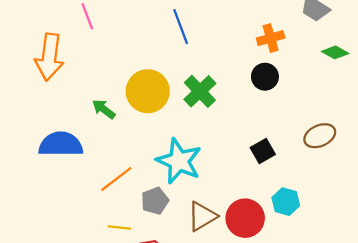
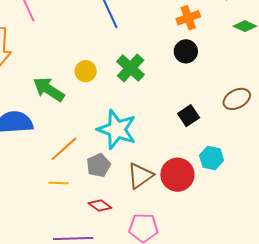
yellow circle: (148, 91) -> (86, 71), size x0.6
green arrow: (104, 109) -> (49, 89), size x1.5
yellow line: (119, 227) -> (58, 183), moved

